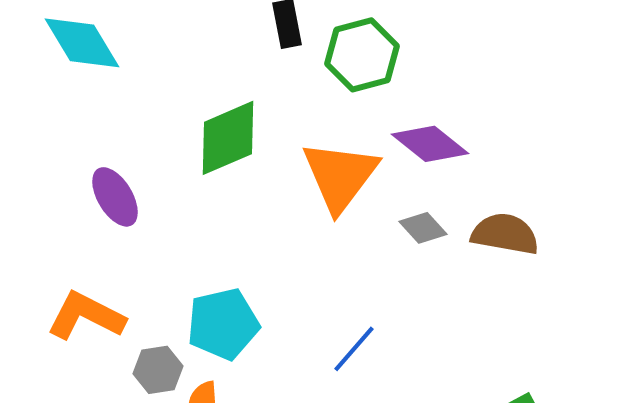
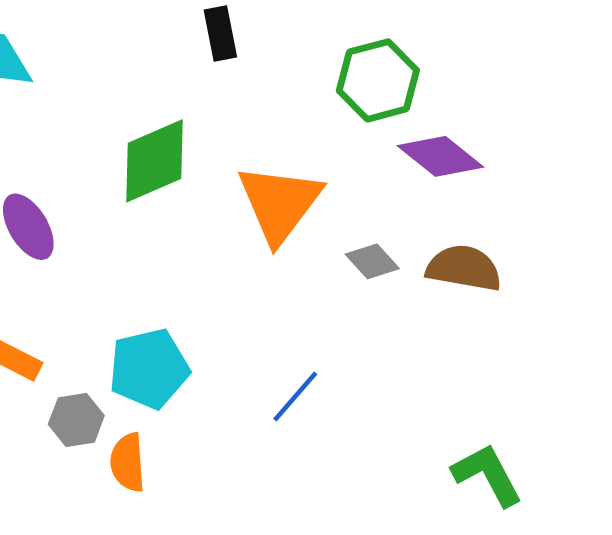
green hexagon: (362, 55) -> (378, 80), moved
purple diamond: (430, 144) -> (440, 156), moved

